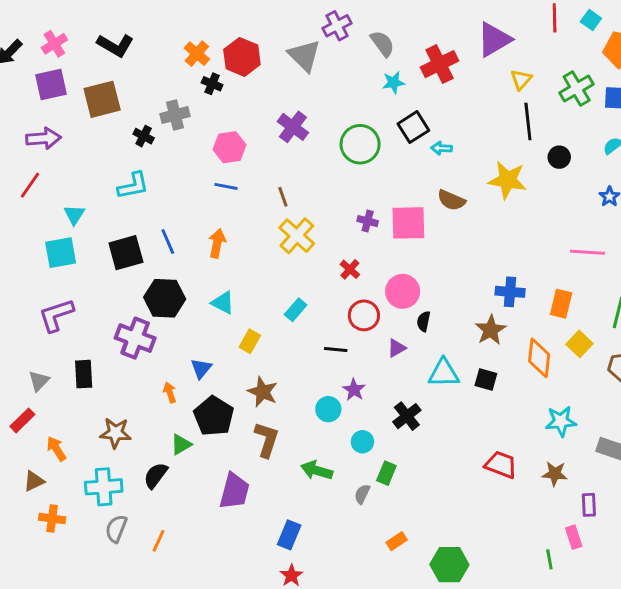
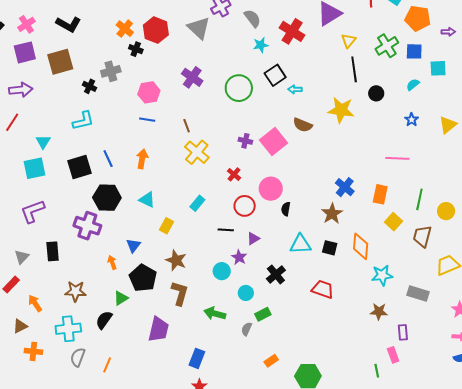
red cross: (440, 64) -> (292, 31), turned -30
pink square: (408, 223) -> (273, 141), turned -36
blue cross: (510, 292) -> (345, 187), turned 36
purple triangle: (397, 348) -> (253, 239), moved
orange diamond: (539, 358) -> (361, 246), moved
red trapezoid: (501, 465) -> (323, 289), moved
green rectangle: (386, 473) -> (263, 314), turned 42

